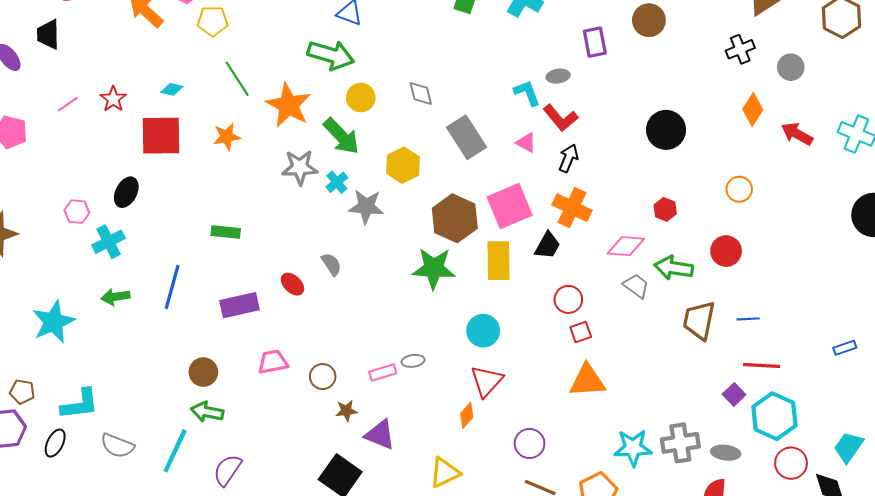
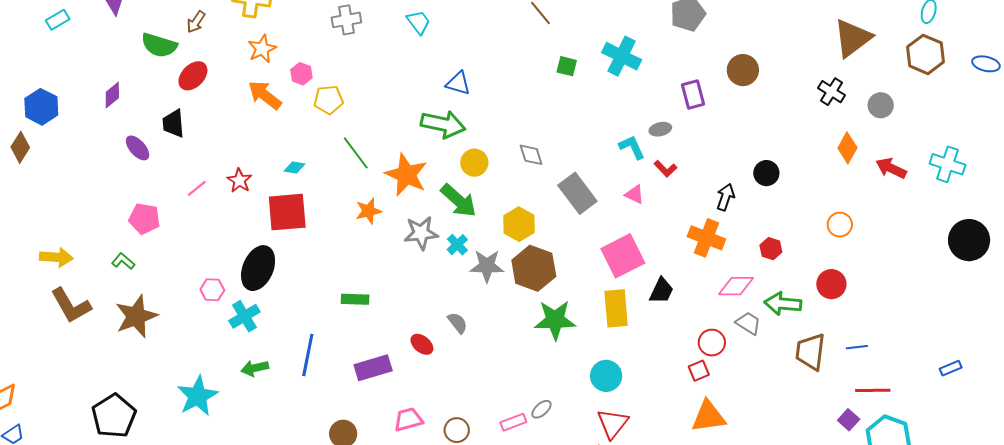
black cross: (740, 49) -> (832, 92), turned -32
red L-shape: (561, 118) -> (665, 169), size x0.7
black circle: (666, 130) -> (766, 173), size x0.7
orange star: (227, 137) -> (369, 211), moved
black arrow: (569, 158) -> (726, 197), moved
black ellipse: (126, 192) -> (258, 268), size x1.5
orange cross: (572, 208) -> (706, 238), moved
brown hexagon: (455, 218) -> (534, 268), moved
red circle: (568, 299) -> (712, 343), moved
gray ellipse: (413, 361) -> (541, 409), turned -30

